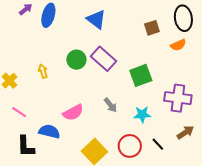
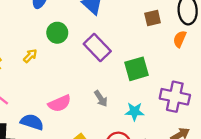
orange semicircle: (178, 45) -> (180, 39), turned 133
green circle: (76, 60) -> (57, 33), moved
yellow arrow: (43, 71) -> (30, 56), turned 56

